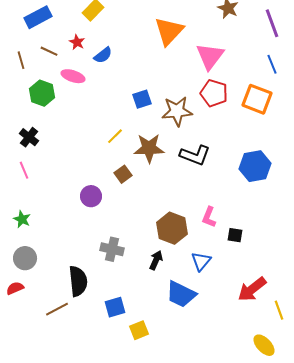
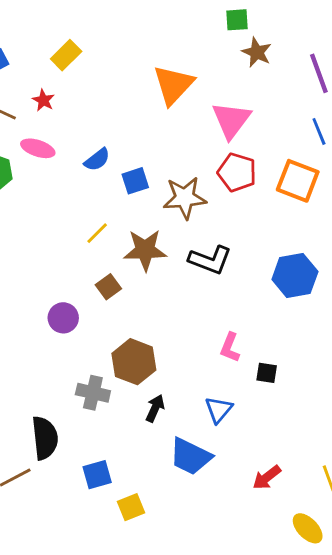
blue semicircle: (103, 55) -> (97, 160), moved
brown hexagon: (172, 228) -> (134, 362), moved
red arrow: (252, 289) -> (267, 477), moved, size x0.7

